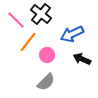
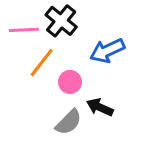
pink line: (16, 20) -> (24, 30), turned -48
black arrow: (82, 59) -> (100, 107), moved

